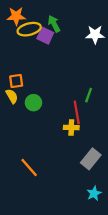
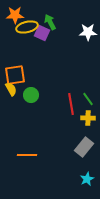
orange square: (16, 81) -> (15, 75), size x1.5
green line: (89, 95) -> (88, 99), moved, turned -56
yellow cross: (71, 127) -> (88, 118), moved
orange line: (29, 167) -> (27, 155), turned -48

